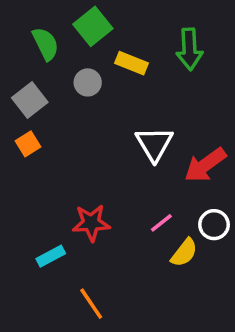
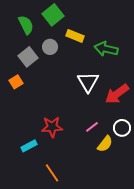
green arrow: (189, 49) -> (106, 49), moved, turned 105
gray square: (30, 100) -> (28, 57), moved

